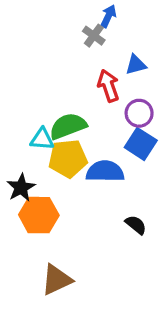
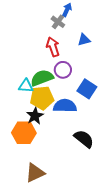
red arrow: (108, 86) -> (53, 47), moved
purple circle: (139, 113) -> (63, 70), moved
black star: (21, 188) -> (35, 116), moved
black semicircle: (136, 225) -> (84, 139), size x1.5

